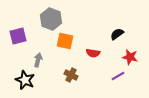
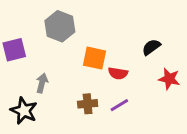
orange square: (65, 41) -> (94, 58), moved
brown cross: (71, 75) -> (88, 104), turned -32
purple line: (118, 76) -> (119, 105), moved

